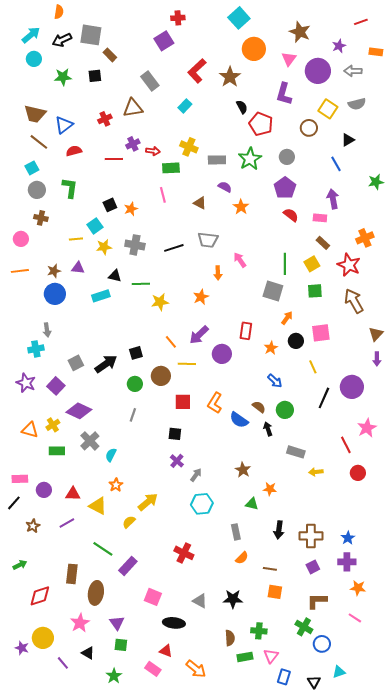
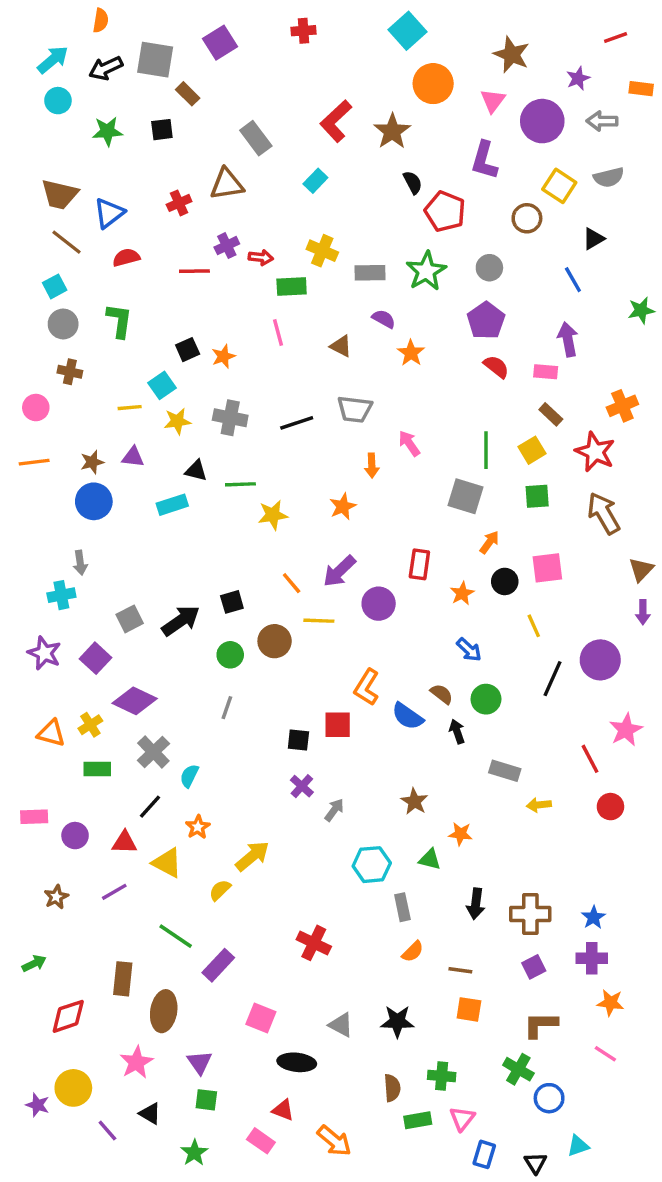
purple square: (164, 41) -> (220, 43), moved
red square: (183, 402) -> (338, 725), moved
black line: (14, 503) -> (150, 807), moved
cyan hexagon: (202, 504) -> (372, 865), moved

